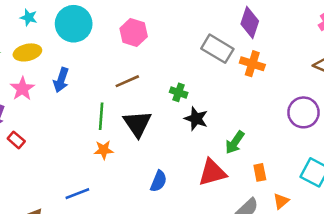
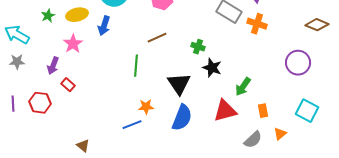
blue arrow: (61, 80) -> (104, 26), moved
black triangle: (137, 124) -> (179, 84), moved
orange star: (104, 150) -> (146, 107), moved
blue semicircle: (159, 181) -> (182, 118), size x1.5
blue line: (77, 194) -> (132, 125), moved

